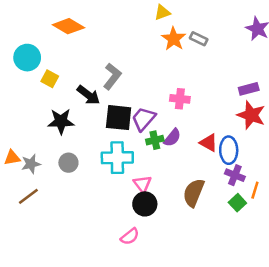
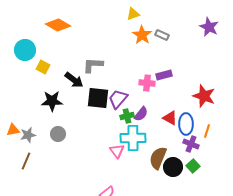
gray L-shape: (112, 76) -> (93, 65), turned -125
purple rectangle: (249, 89) -> (164, 75), moved
cyan cross: (117, 158) -> (133, 138), moved
orange line: (255, 190) -> (207, 131), moved
brown line: (28, 196) -> (26, 161), turned -30
black circle: (145, 204) -> (173, 167), moved

